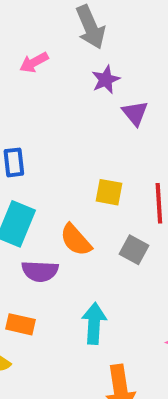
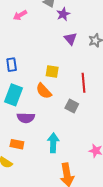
purple star: (106, 80) -> (63, 14), moved
yellow square: (109, 192) -> (52, 72), moved
orange semicircle: (76, 240) -> (44, 91), moved

